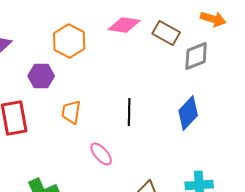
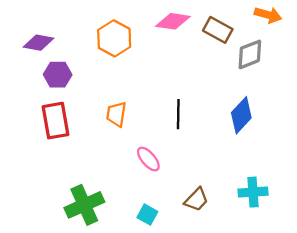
purple hexagon: (41, 76) -> (58, 75), moved

